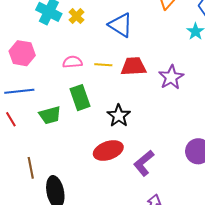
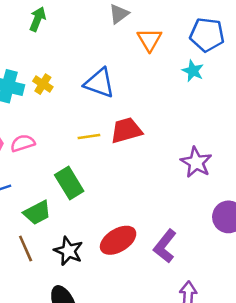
pink semicircle: (72, 62) -> (23, 143), moved
purple star: (171, 77) -> (196, 162), moved
black star: (119, 116) -> (68, 251), moved
brown line: (31, 168) -> (26, 249), moved

